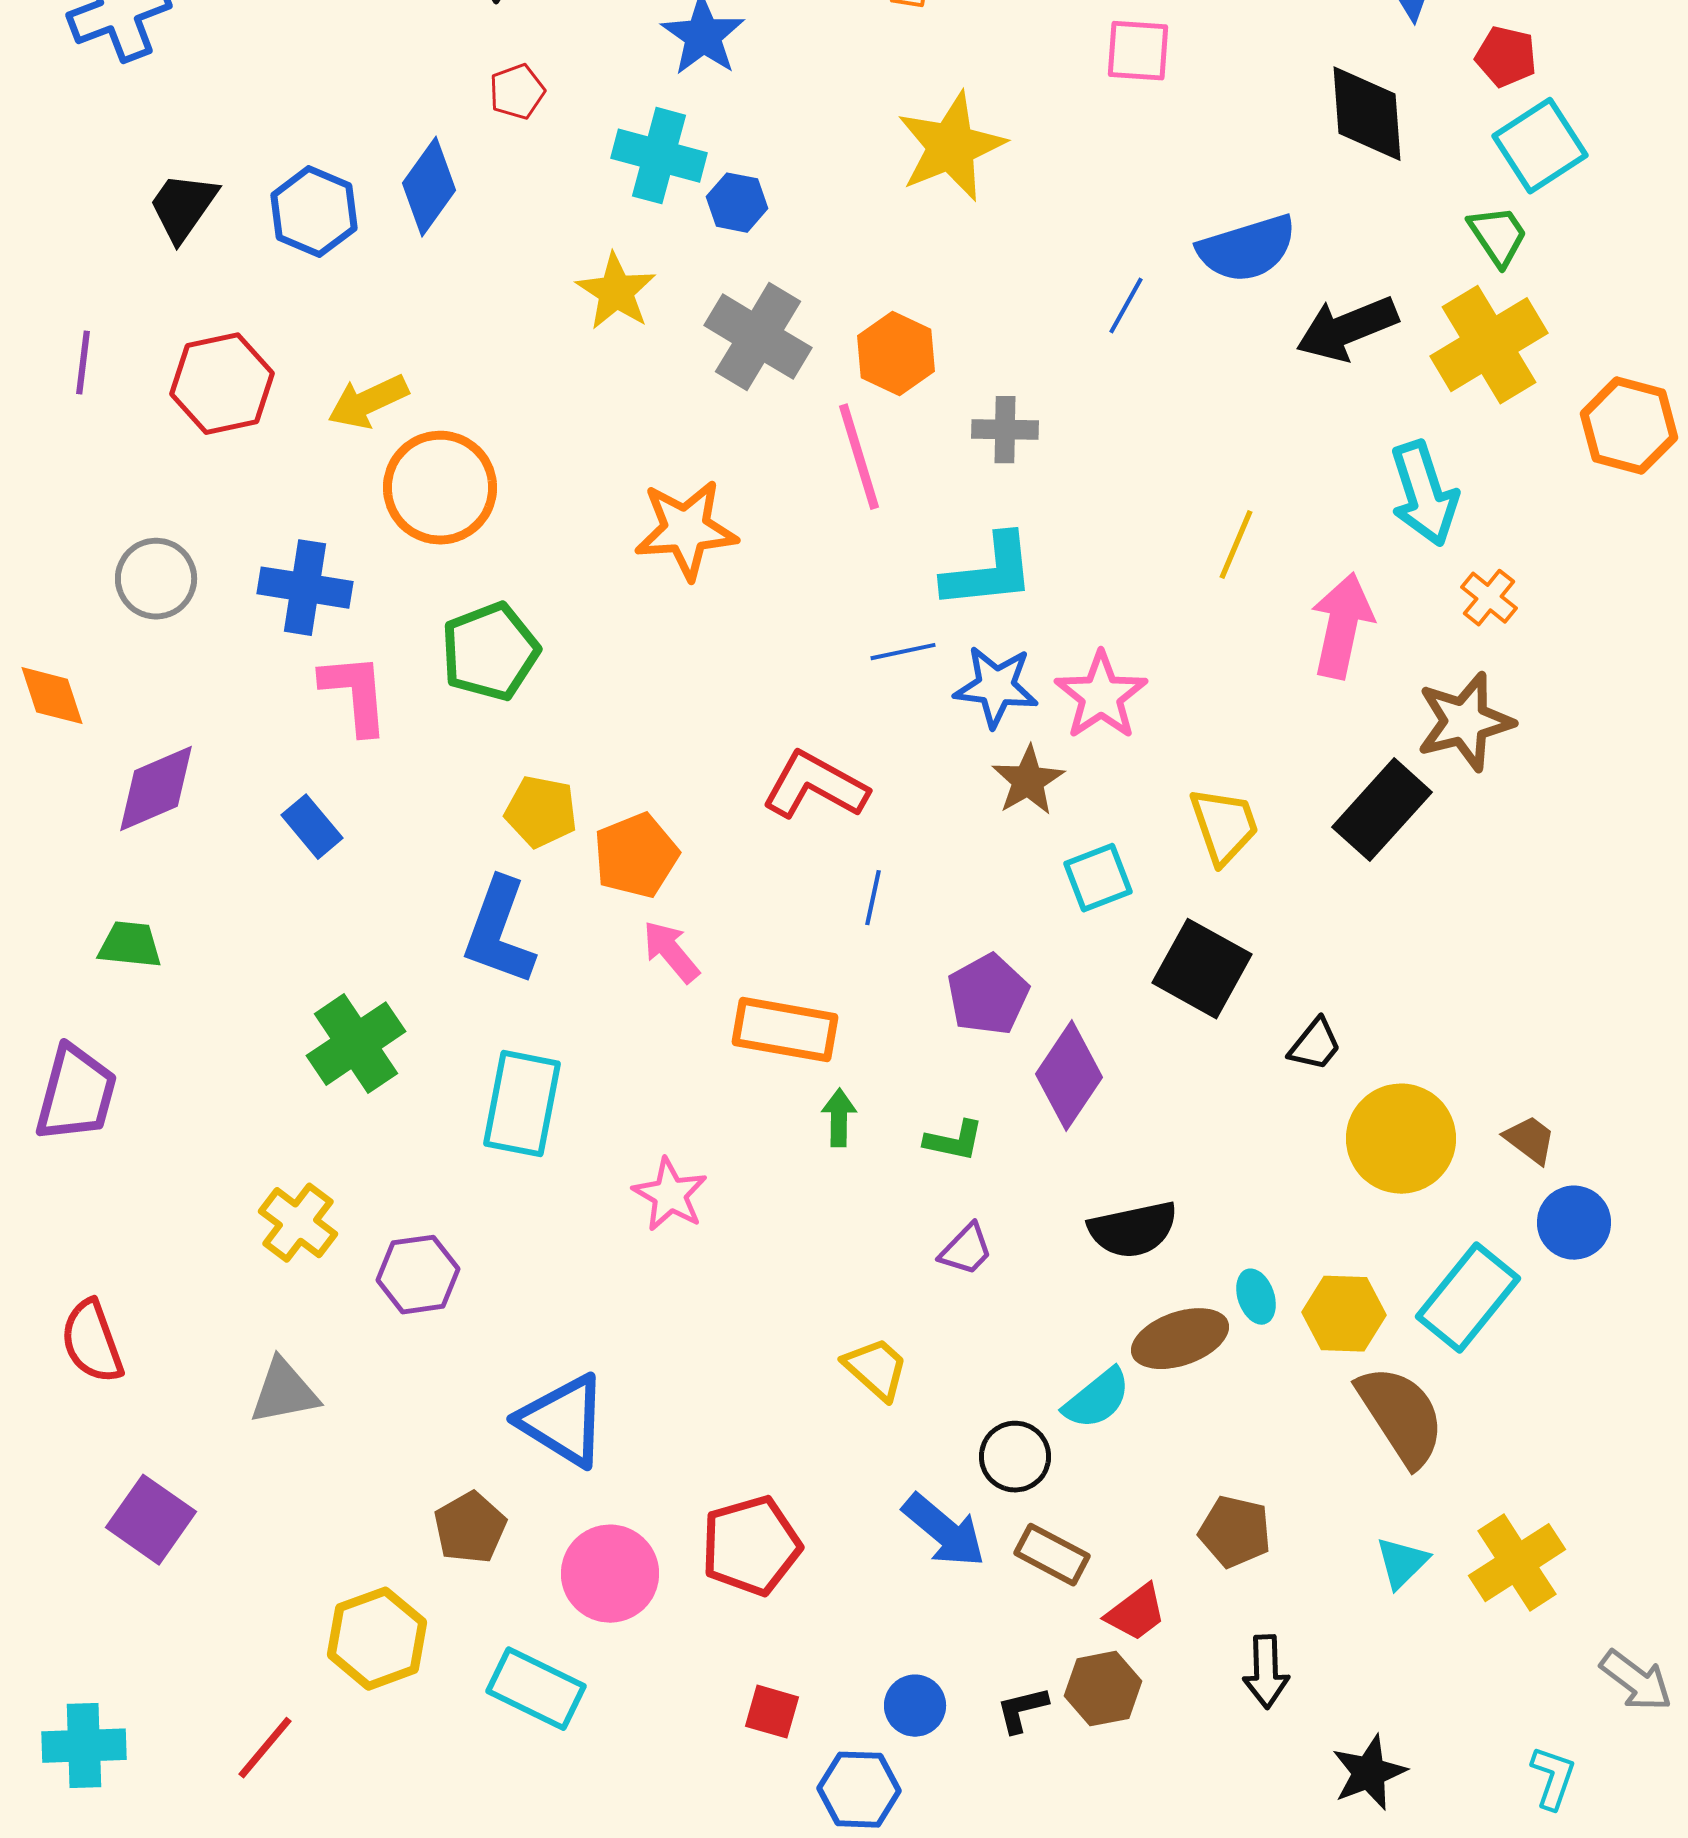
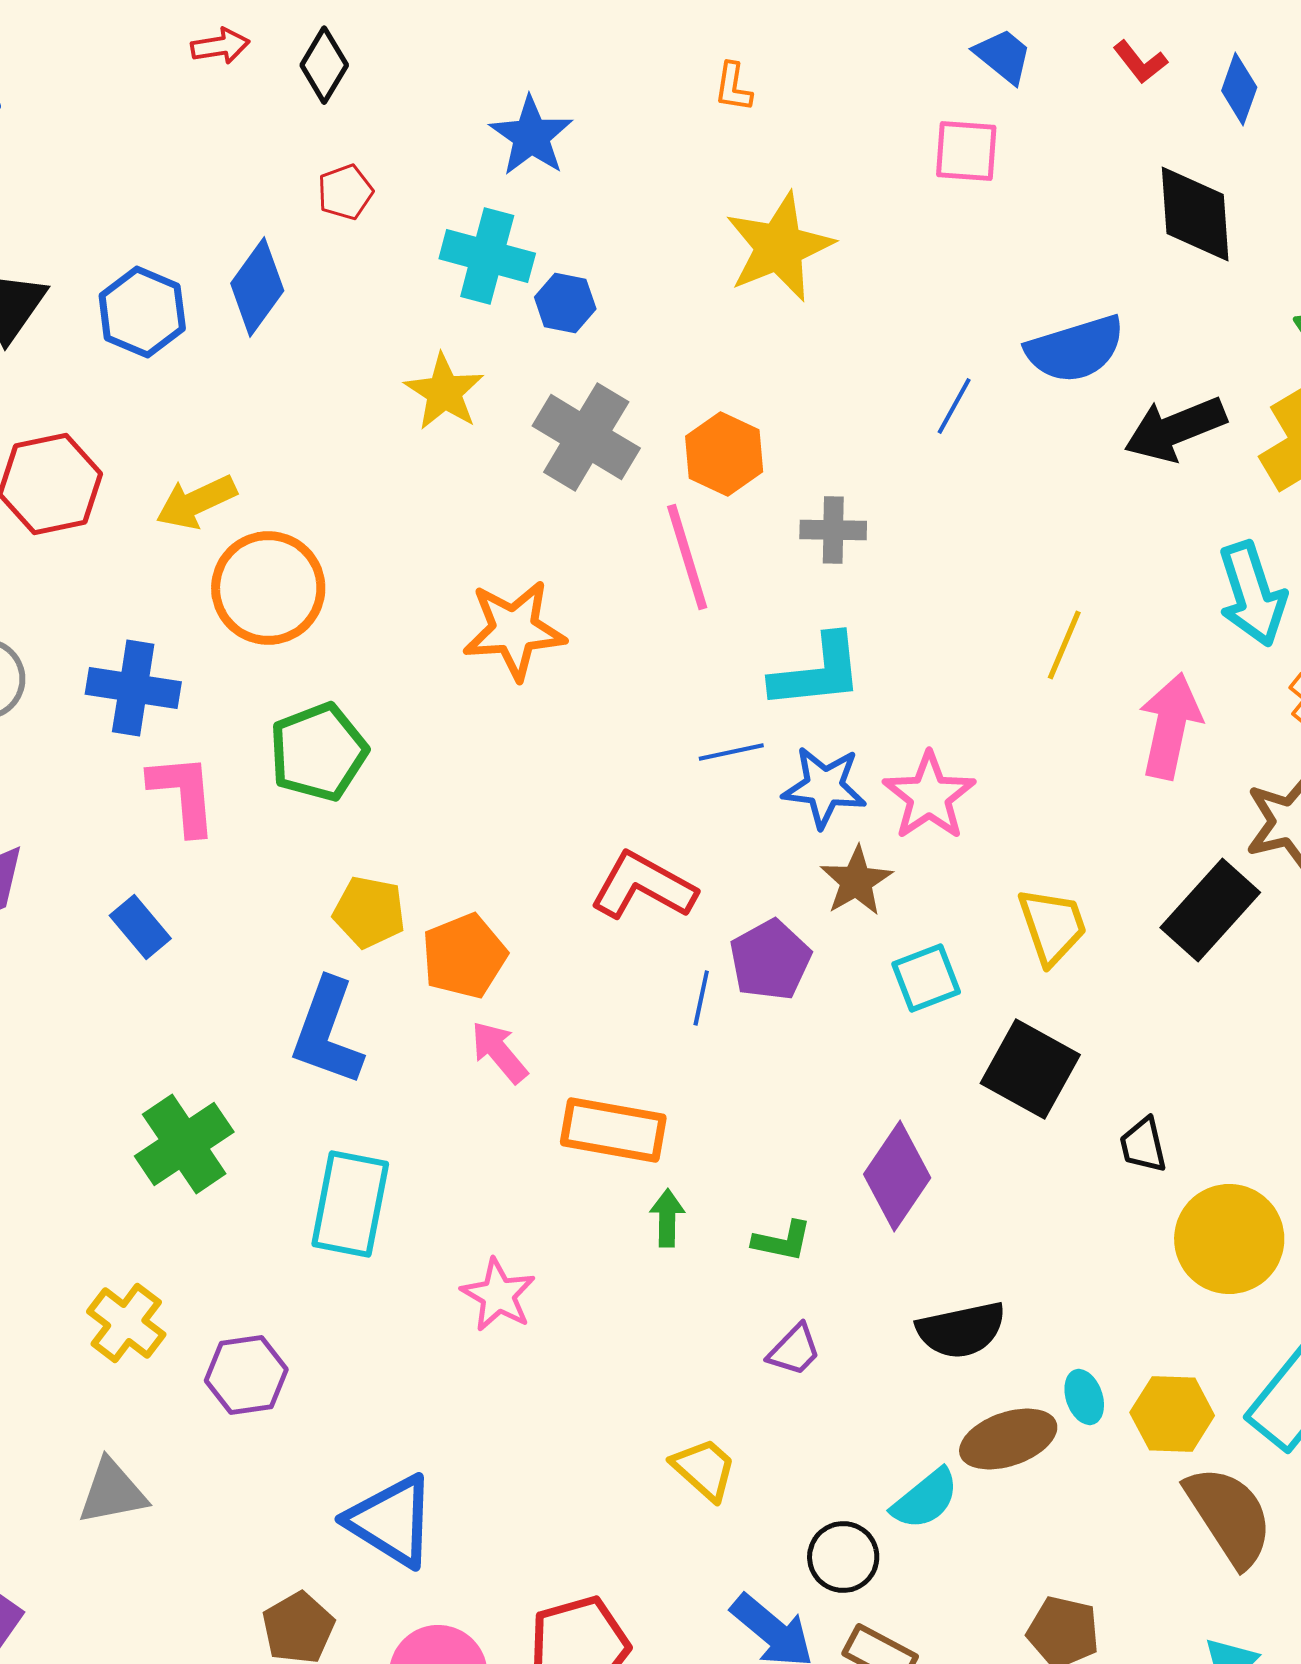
purple pentagon: (988, 995) -> (770, 960), moved
black trapezoid: (1315, 1045) -> (1143, 1145), turned 128

